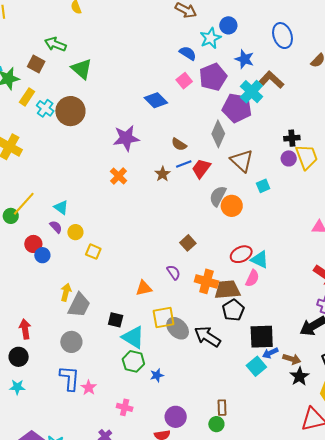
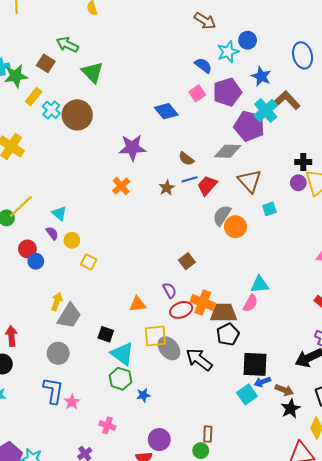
gray diamond: (218, 134) -> (228, 151), turned 64
red ellipse: (241, 254) -> (181, 310), moved
cyan triangle: (260, 260) -> (260, 285), turned -36

